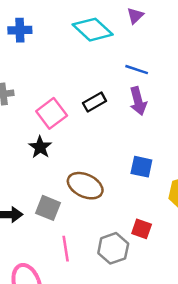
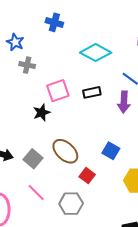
cyan diamond: (93, 30) -> (96, 53), moved, turned -32
red square: (142, 229) -> (87, 176), moved
pink line: (66, 249) -> (36, 193), turned -54

